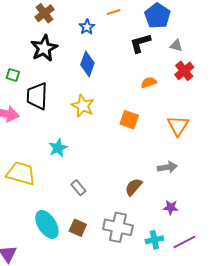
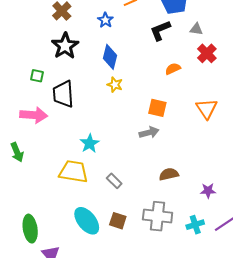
yellow star: (83, 106) -> (115, 85), moved, size x0.7
gray arrow: (167, 167) -> (149, 132), moved
yellow trapezoid: (21, 173) -> (73, 172), moved
brown semicircle: (134, 187) -> (169, 174), turned 42

